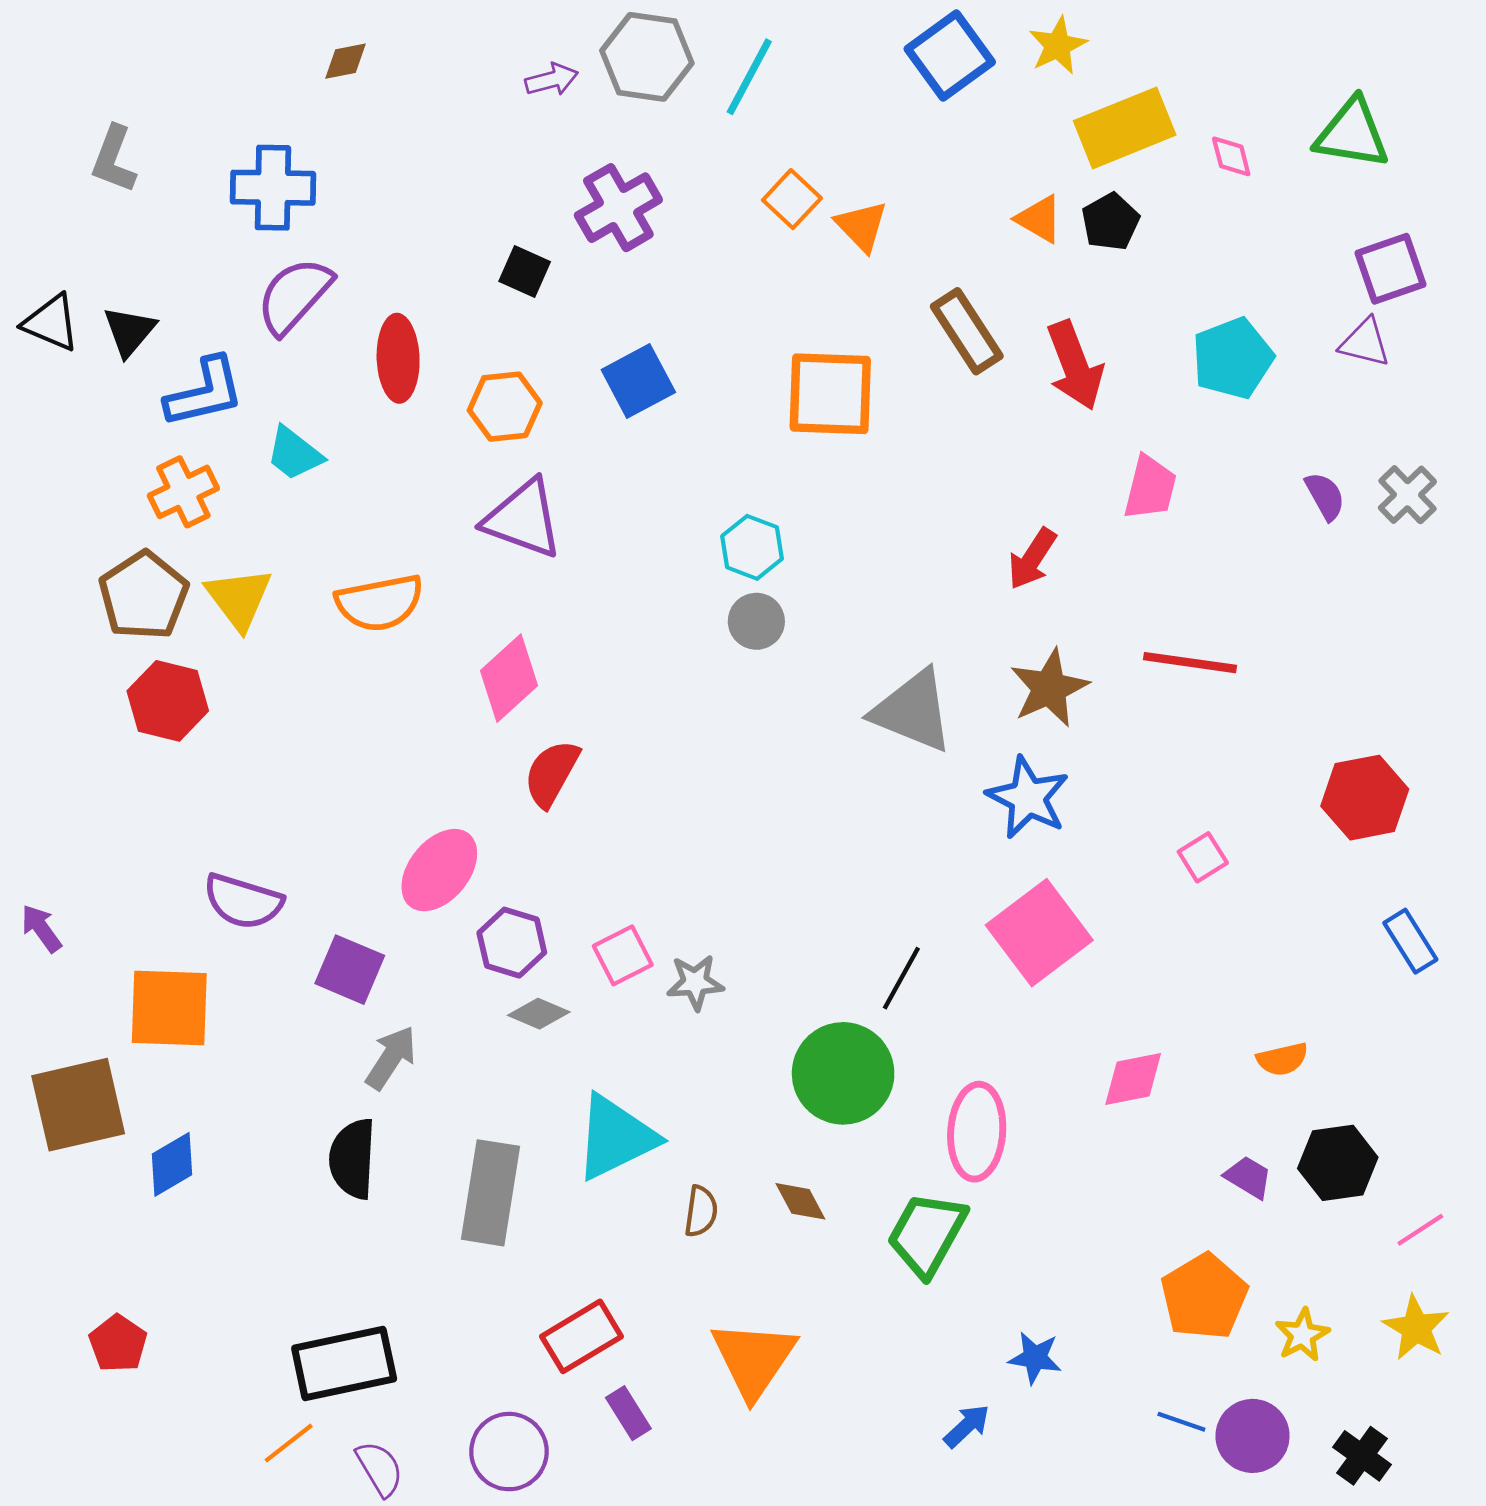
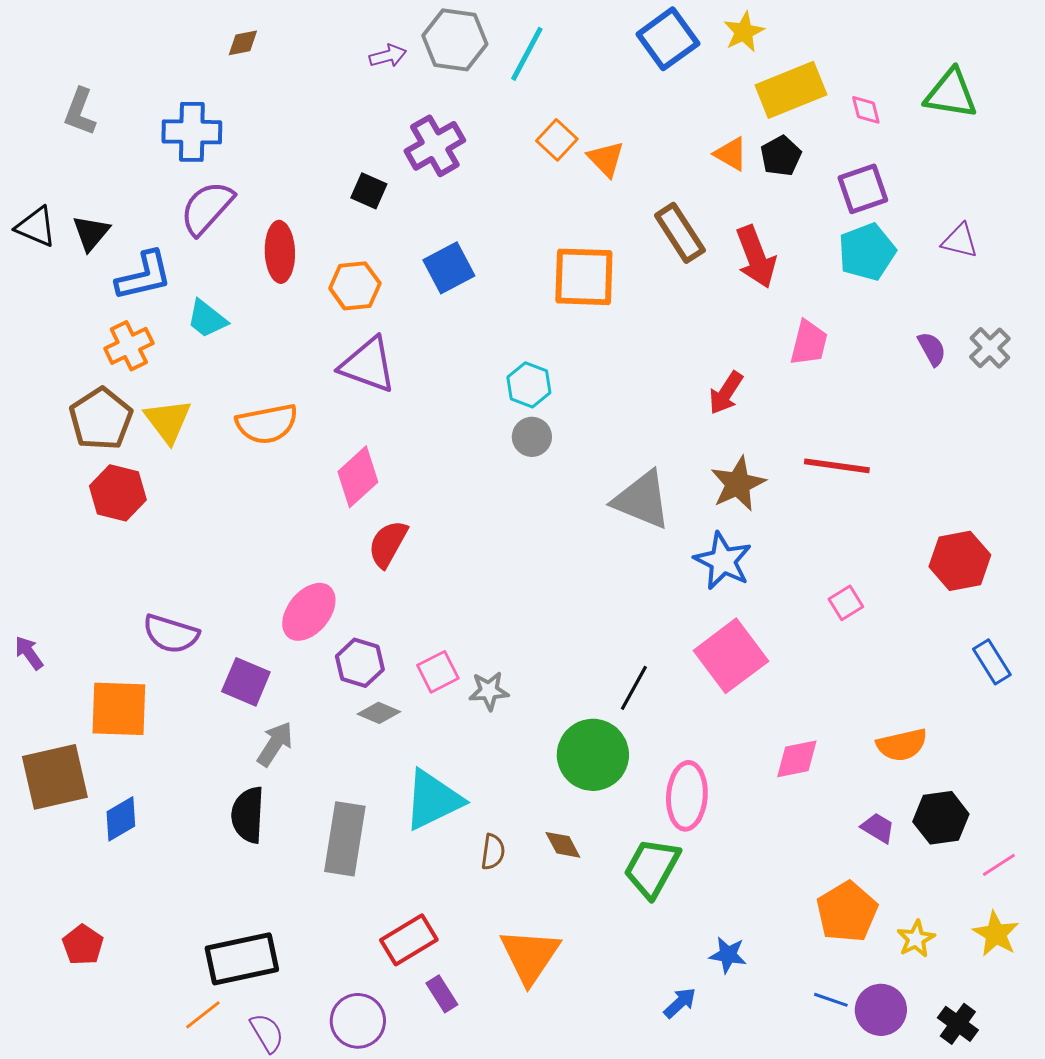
purple square: (1390, 269) -> (863, 189), moved
orange semicircle: (1282, 1059) -> (902, 745), size x1.4

